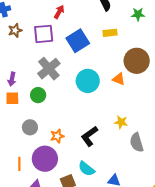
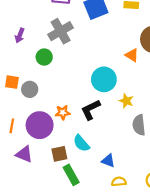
cyan circle: (88, 81) -> (104, 79), moved
orange square: (12, 98) -> (12, 82), moved
orange star: (57, 136) -> (63, 112), moved

